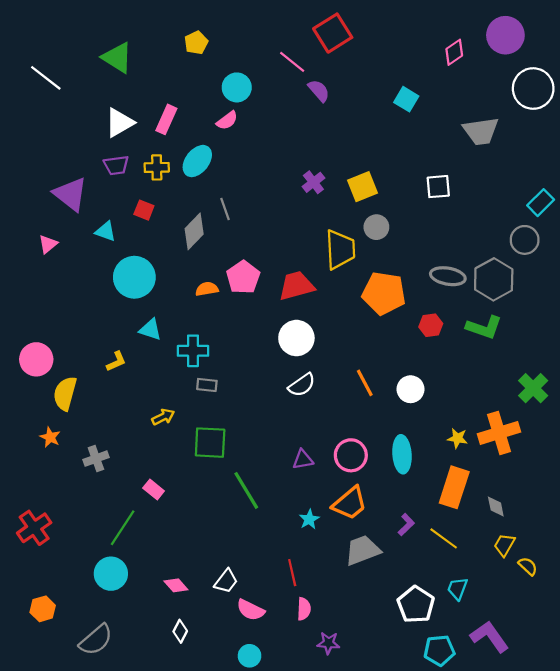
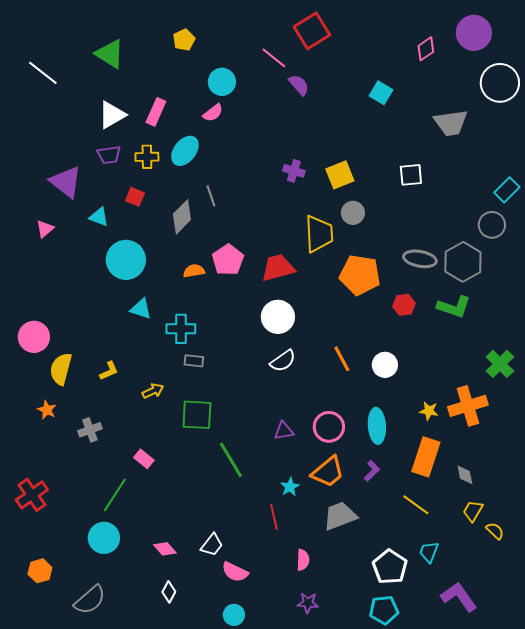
purple cross: (313, 182) -> (294, 171), turned -35
yellow L-shape: (116, 361) -> (109, 371), moved
purple L-shape: (406, 525) -> (372, 471), moved
red line: (292, 573) -> (274, 517), moved
pink semicircle: (304, 609) -> (303, 560), moved
cyan pentagon: (439, 650) -> (384, 610), moved

